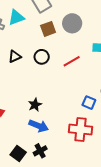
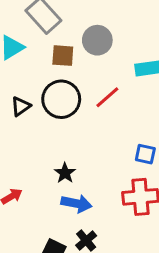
brown square: (48, 29) -> (63, 56), turned 35
black circle: (42, 57) -> (61, 99), size x1.6

